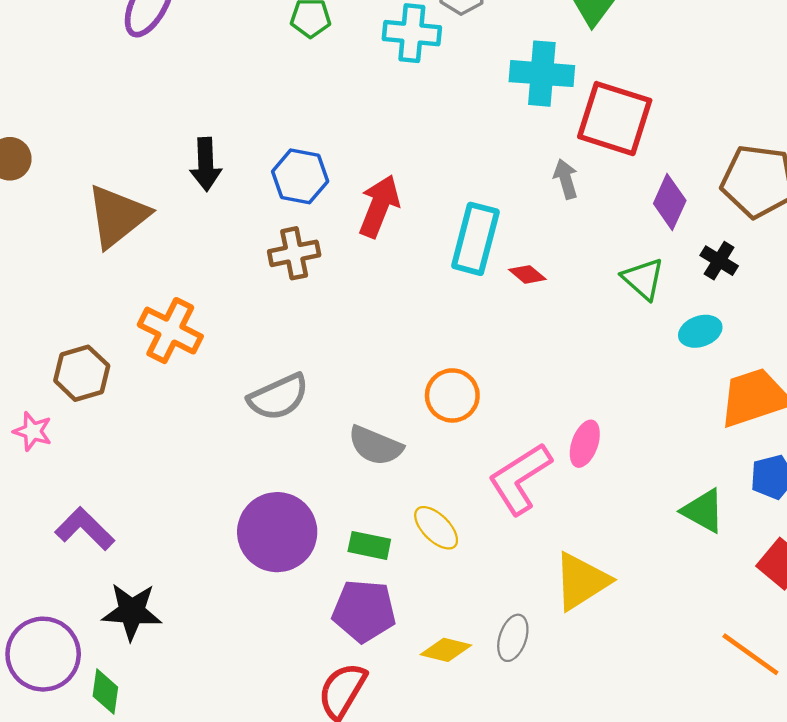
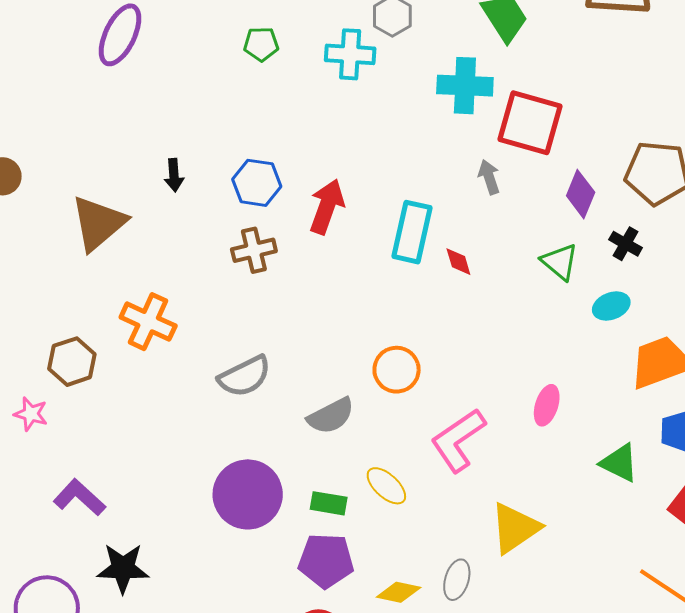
black arrow: (206, 164) -> (174, 175), size x0.7
red diamond: (527, 274) -> (458, 262), turned 36
pink ellipse: (585, 444) -> (547, 405), moved
gray semicircle: (375, 446) -> (331, 416), turned -48

